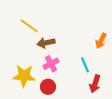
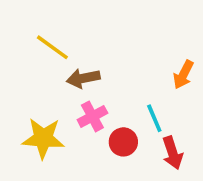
red arrow: (95, 84) -> (172, 153), turned -36
red circle: (48, 87) -> (123, 142), moved

